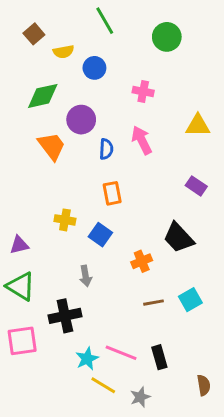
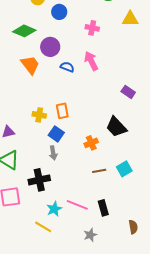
green diamond: (43, 96) -> (24, 31), turned 35
yellow triangle: (198, 125) -> (130, 19), moved
blue semicircle: (106, 149) -> (67, 67), turned -72
orange rectangle: (112, 193) -> (62, 111), moved
blue square: (100, 235) -> (56, 134), moved
yellow line: (103, 385) -> (43, 227), moved

